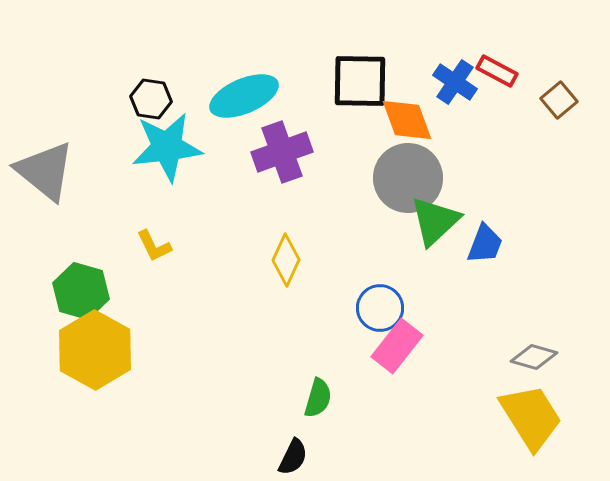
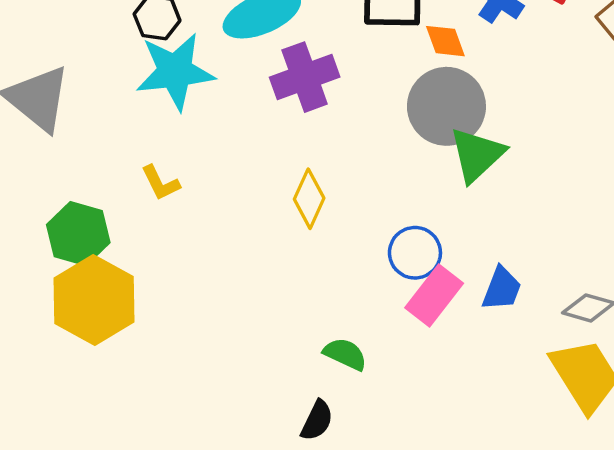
orange diamond: (407, 120) -> (445, 41), size x0.7
blue trapezoid: (485, 244) -> (502, 289), moved
green semicircle: (318, 398) -> (345, 354), turned -81

